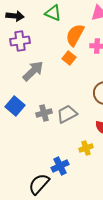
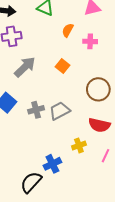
orange semicircle: (75, 35) -> (68, 30), size x0.6
orange square: (69, 58) -> (63, 66), moved

